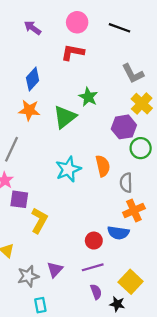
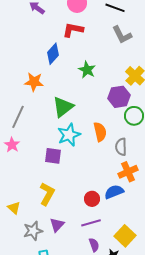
gray L-shape: (133, 73) -> (122, 35), moved
blue diamond: (33, 79) -> (53, 54), moved
green triangle: (65, 117) -> (63, 107), moved
purple square: (19, 199) -> (53, 156), moved
yellow L-shape: (39, 220) -> (47, 194), moved
blue semicircle: (118, 233) -> (114, 192), turned 150

